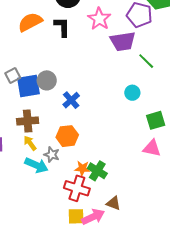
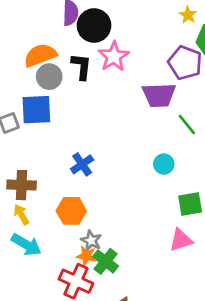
pink star: (99, 19) -> (114, 56), moved
gray circle: (47, 80) -> (49, 77), moved
blue square: (29, 86) -> (36, 110), moved
pink triangle: (152, 148) -> (181, 240), turned -36
gray star: (52, 155) -> (91, 241), moved

